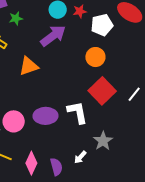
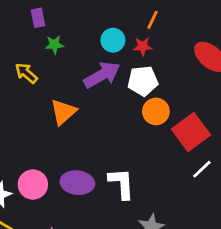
white pentagon: (102, 25) -> (143, 81), moved
orange triangle: (29, 66) -> (63, 112), turned -30
red square: (102, 91) -> (191, 132), moved

